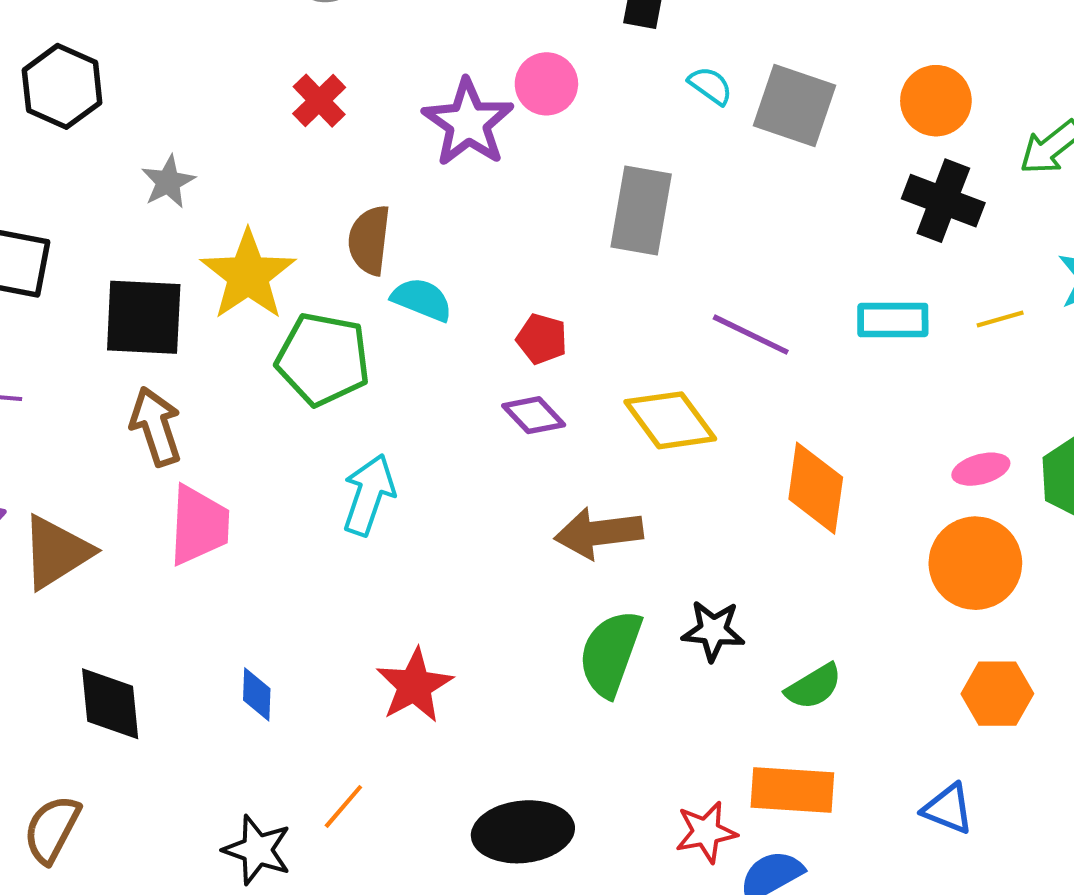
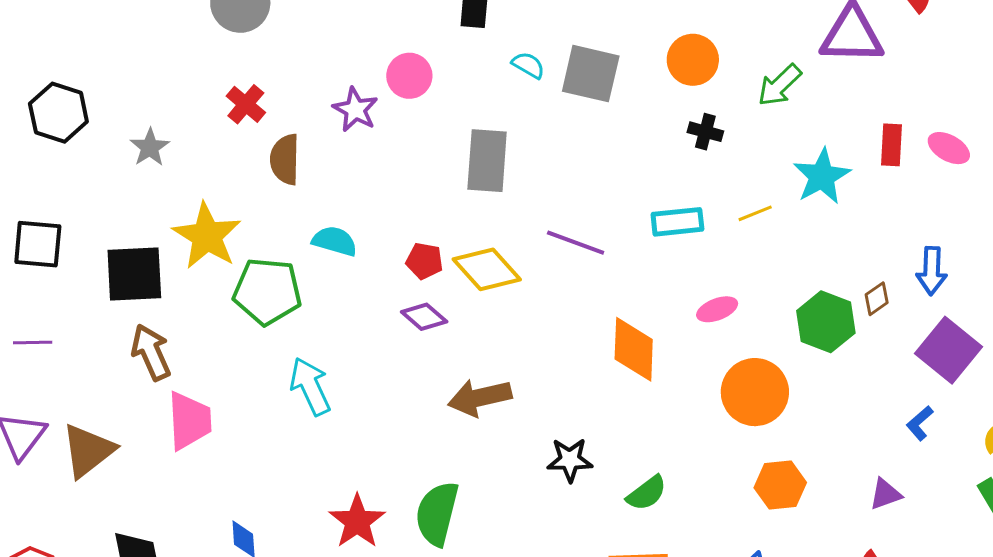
purple star: (468, 123) -> (355, 110), size x0.7
gray star: (168, 182) -> (150, 147), moved
black cross: (943, 201) -> (705, 132), size x0.6
brown semicircle: (369, 240) -> (285, 159), moved
yellow diamond: (670, 420) -> (487, 269), moved
pink ellipse: (981, 469) -> (717, 309), moved
cyan arrow: (369, 495) -> (310, 386), turned -38
green semicircle: (610, 653) -> (437, 514), moved

